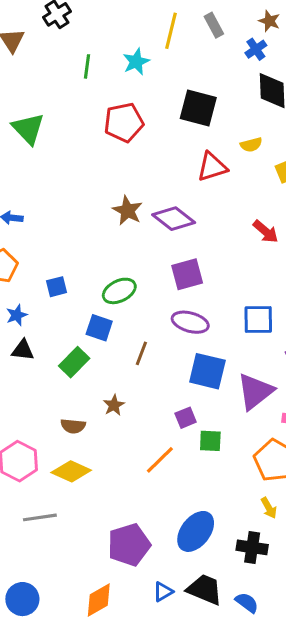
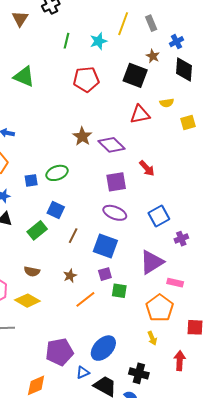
brown star: (269, 21) -> (153, 56), moved
green triangle: (28, 129) -> (24, 77), turned -30
red arrow: (266, 231) -> (147, 168), moved
green ellipse: (119, 291) -> (57, 173), moved
blue square: (258, 320) -> (159, 216), turned -35
brown line: (141, 353) -> (73, 236), moved
blue square: (207, 371) -> (105, 246), moved
brown star: (114, 405) -> (70, 276), moved
black cross: (252, 547) -> (139, 373), moved
blue triangle: (163, 592) -> (83, 372), moved

